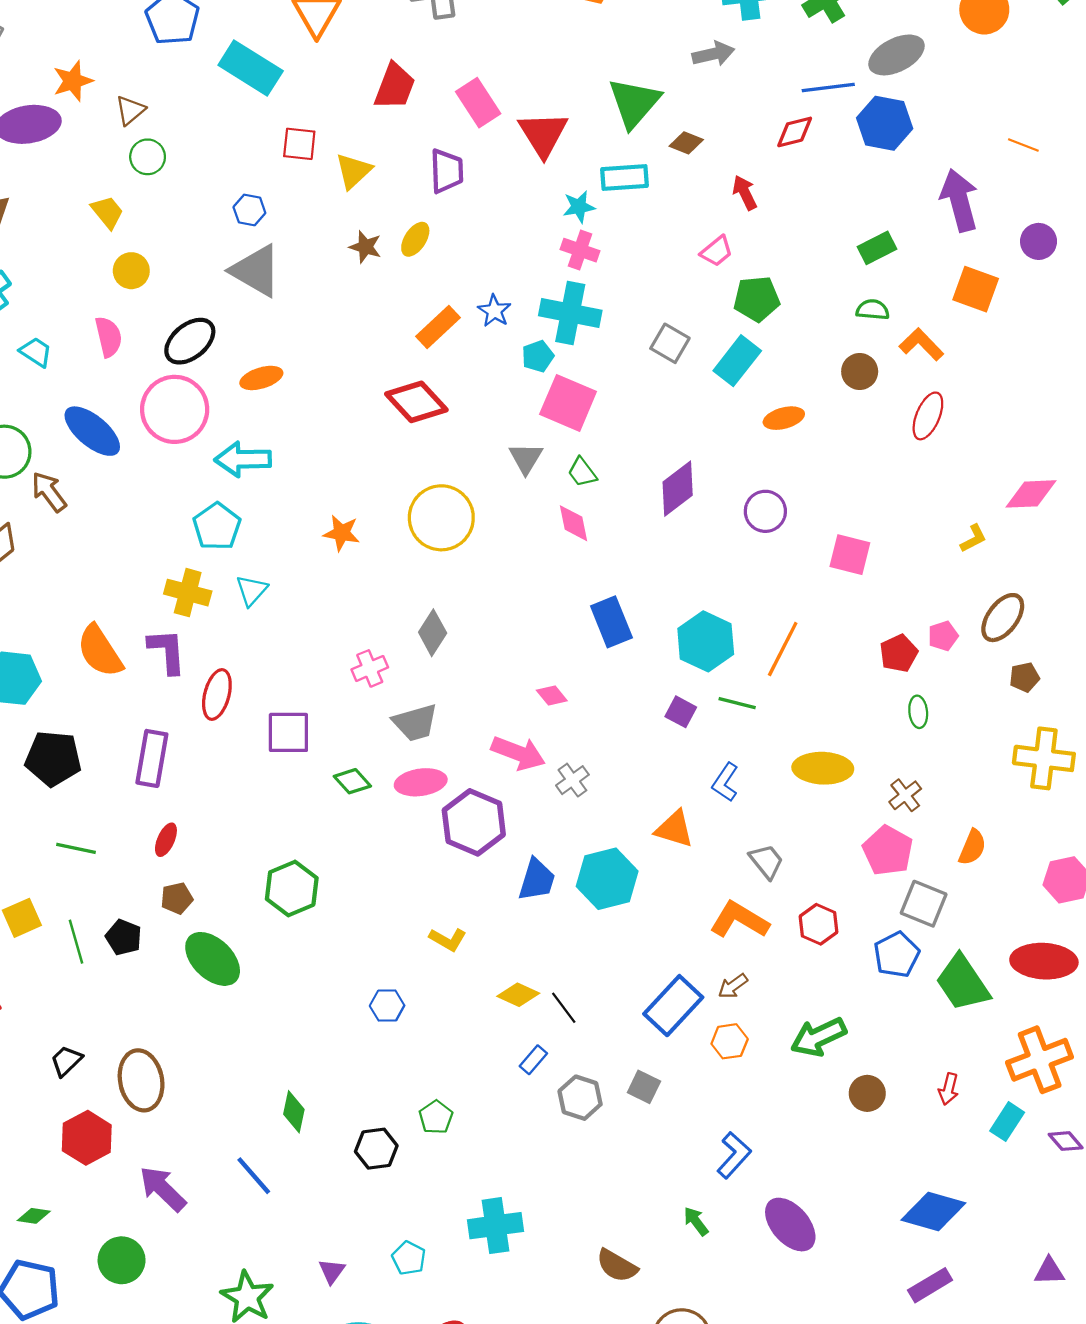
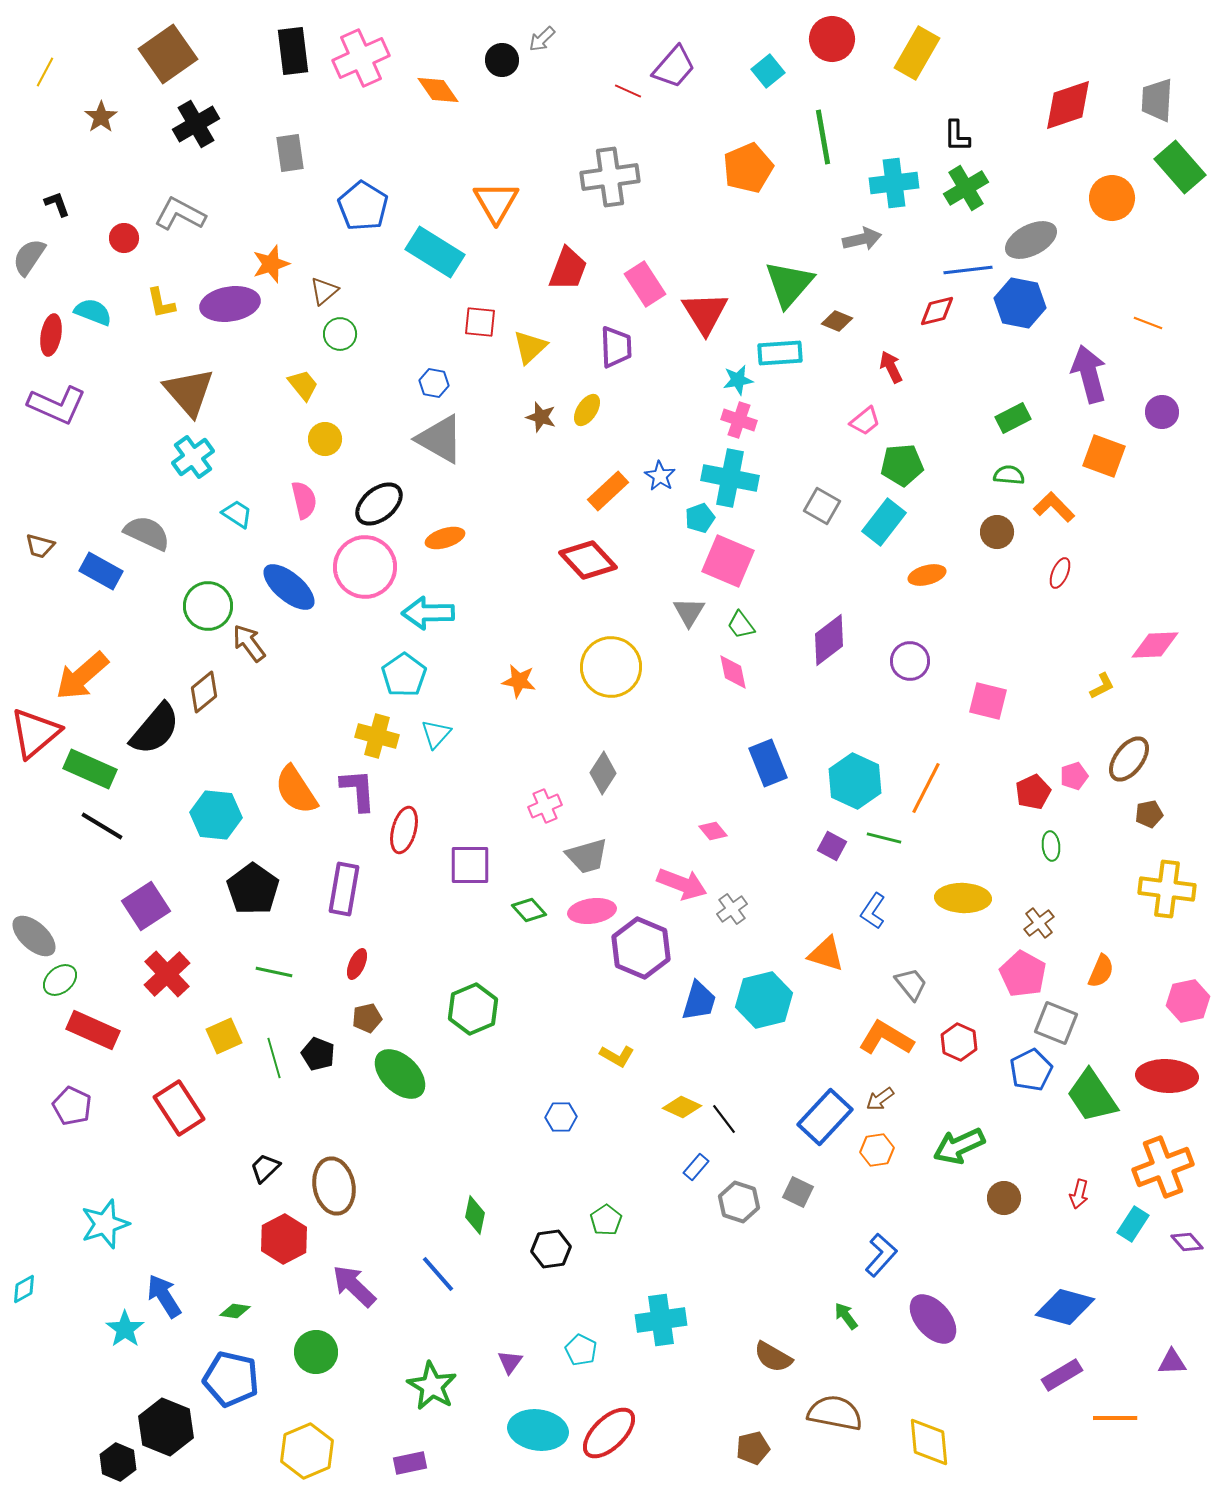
red ellipse: (928, 416) -> (1060, 573), size x0.7
black pentagon: (53, 758) -> (253, 889), turned 30

